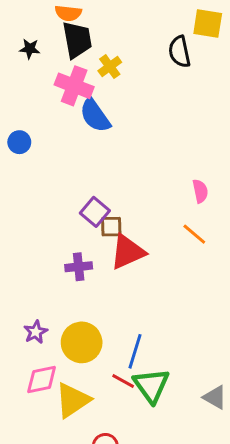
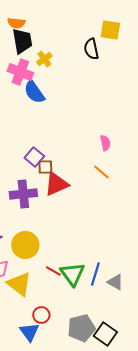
purple cross: (79, 267) -> (23, 194), size x1.5
blue line: (135, 351) -> (95, 274), moved
yellow triangle: (73, 400) -> (19, 284), turned -48

